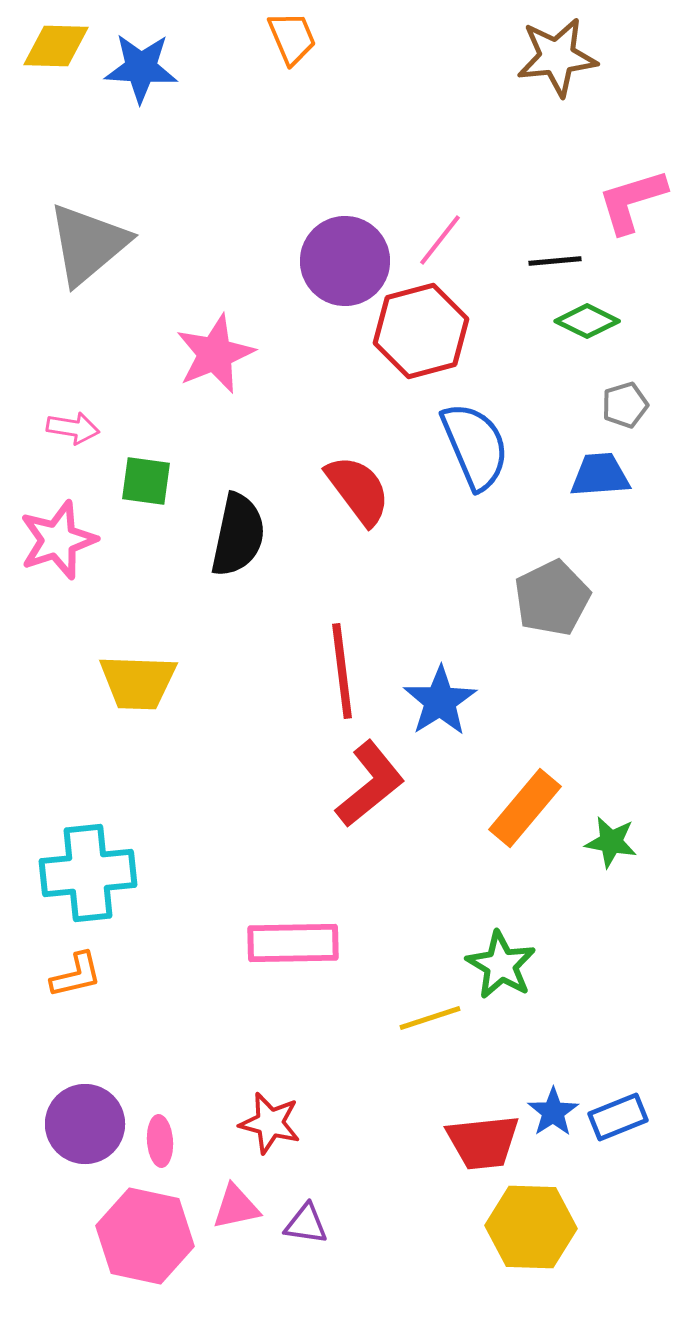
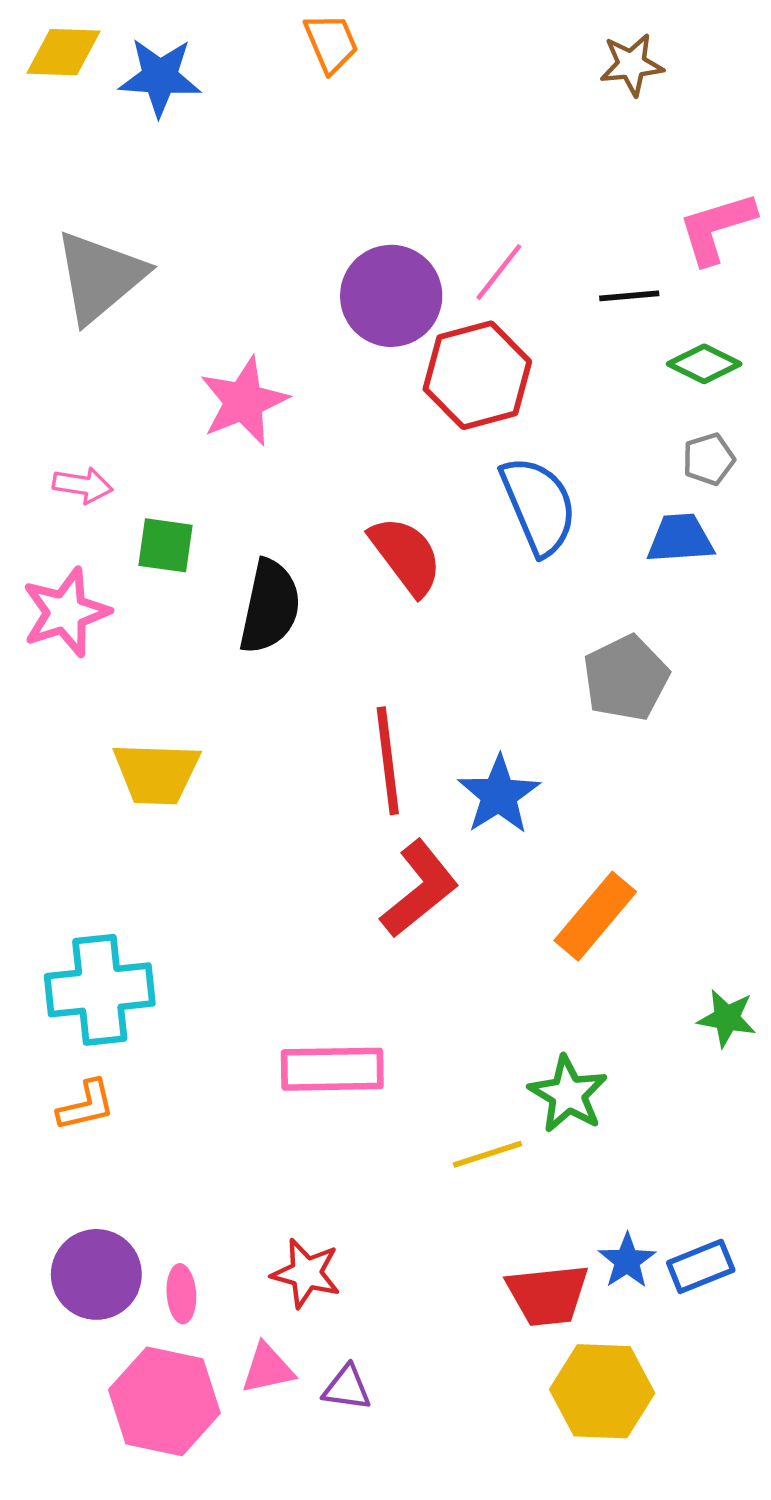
brown star: (557, 57) -> (632, 65), size x0.7
green diamond: (587, 321) -> (704, 364), moved
green star: (611, 842) -> (727, 1018), moved

